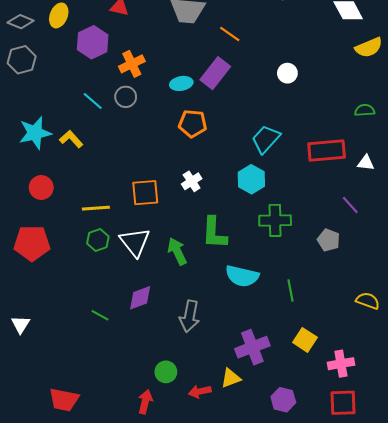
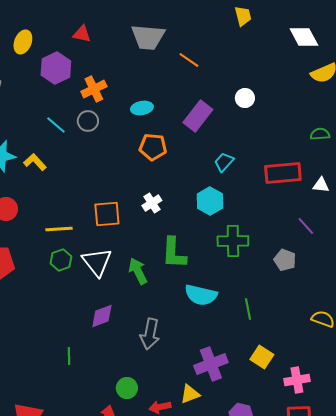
purple rectangle: (215, 73) -> (198, 116), moved
cyan trapezoid: (266, 139) -> (224, 162), size x0.7
green line: (100, 315) -> (69, 356), moved, turned 60

